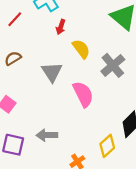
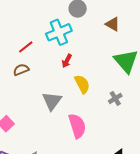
brown semicircle: (13, 58) -> (21, 70), moved
gray cross: (113, 65) -> (115, 98), moved, size x0.6

